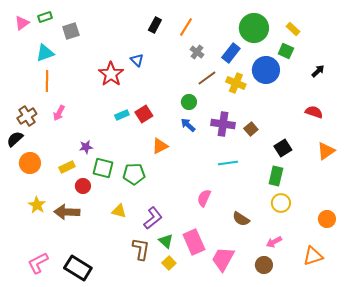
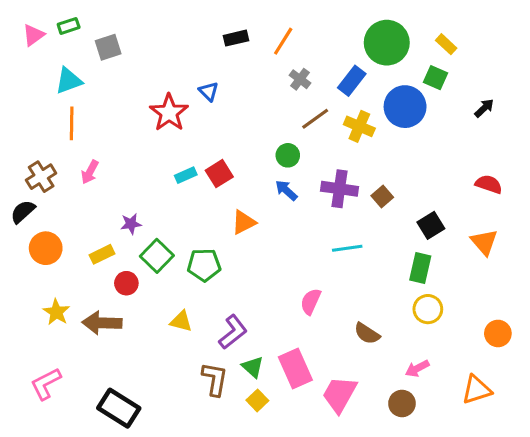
black rectangle: (155, 25) -> (236, 38), turned 49
red semicircle: (314, 112) -> (489, 184), moved
orange triangle: (326, 151) -> (484, 242), moved, turned -36
green square: (103, 168) -> (157, 256), turned 30
pink L-shape: (38, 263) -> (46, 384), moved

